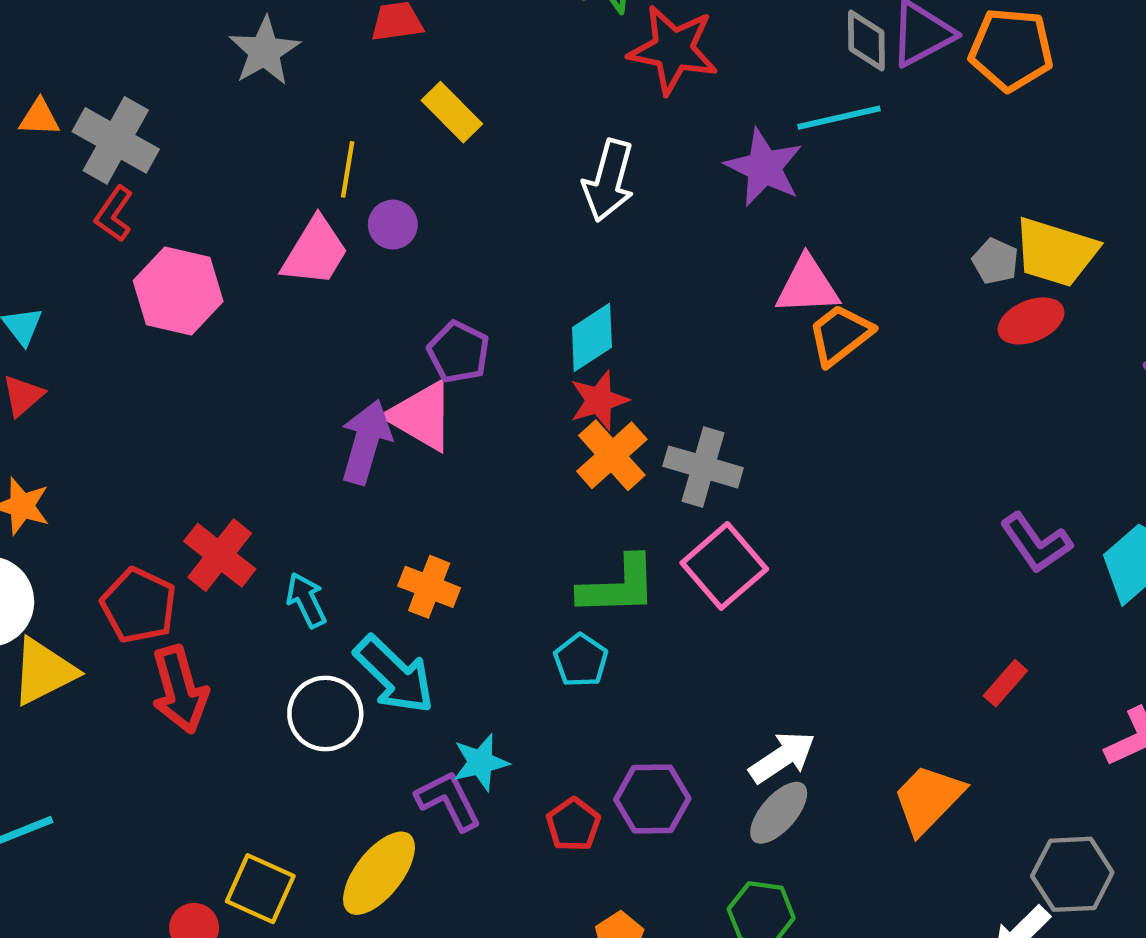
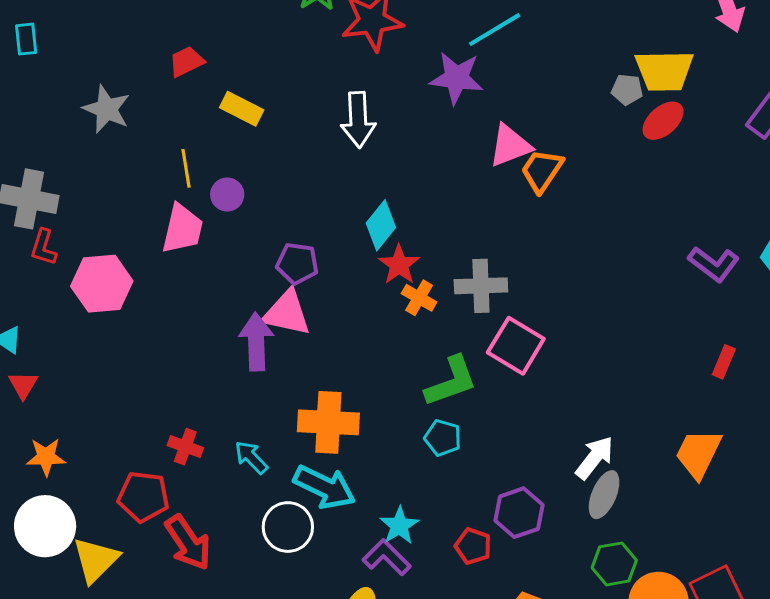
orange cross: (612, 455) -> (419, 298), size x0.7
red cross: (220, 555) -> (185, 447), size x0.7
orange cross: (429, 587) -> (328, 422), size x1.5

